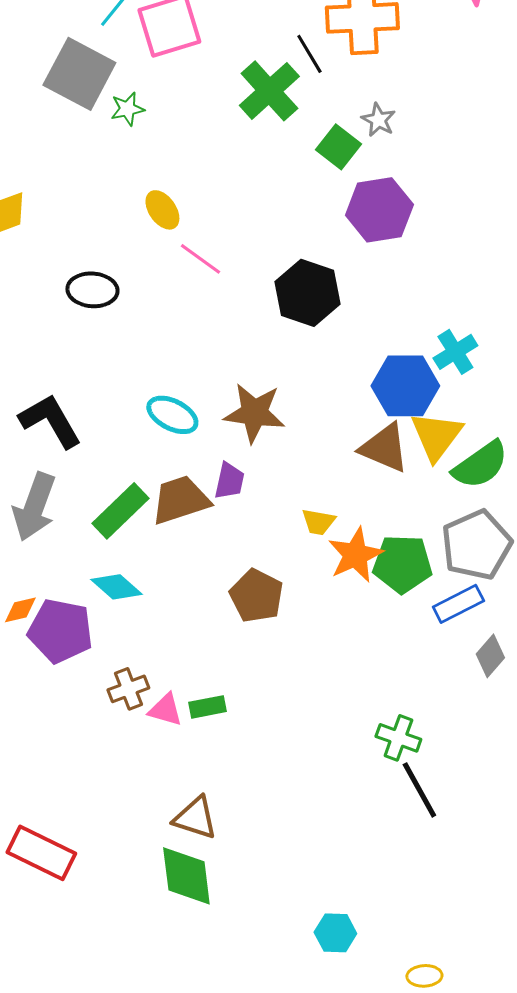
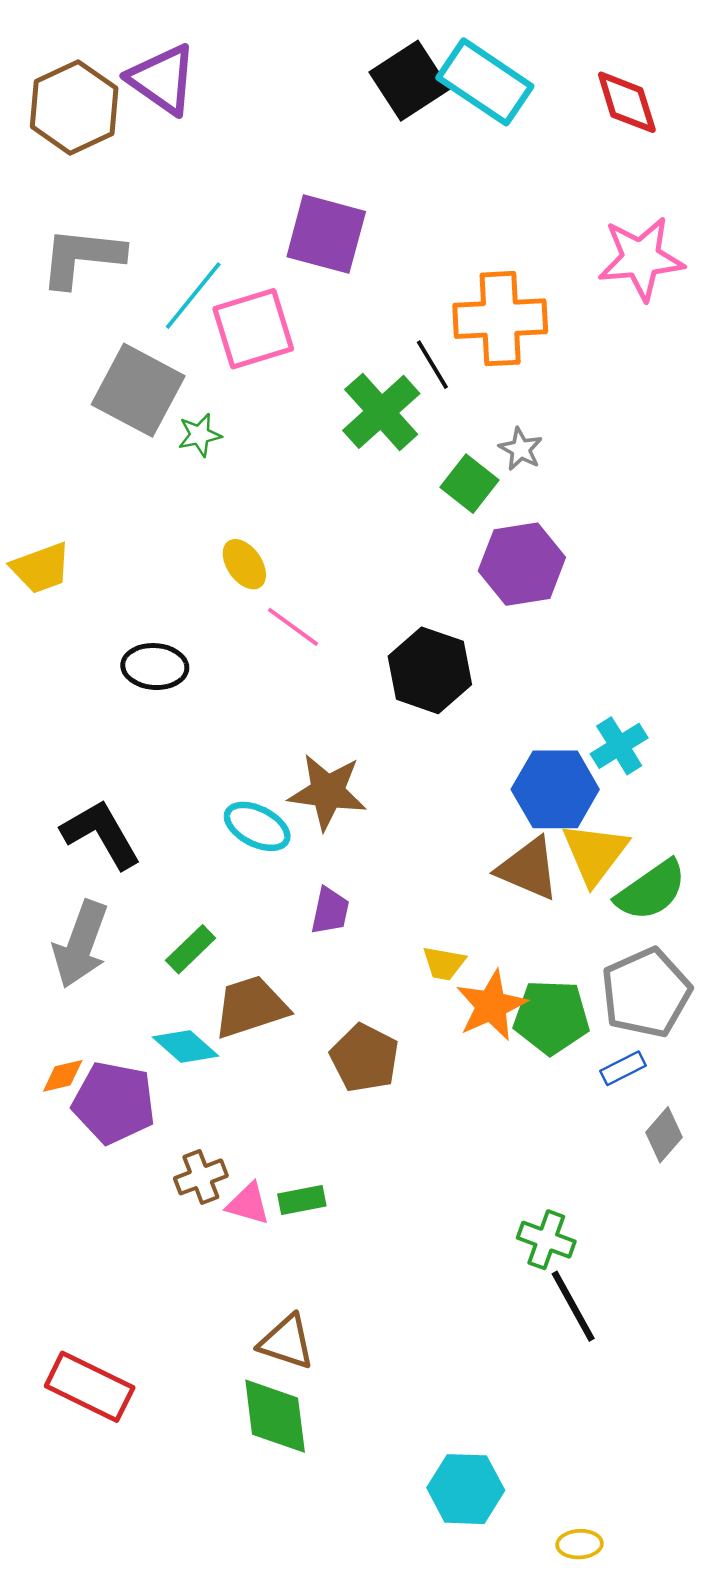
brown star: (254, 413) -> (327, 792), moved
brown trapezoid: (180, 500) -> (251, 1007), moved
green rectangle: (120, 511) -> (191, 949), size x0.7
blue rectangle: (458, 604) -> (623, 1068), size x0.7
cyan hexagon: (335, 933) -> (466, 1489), size x1.4

